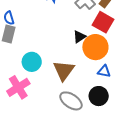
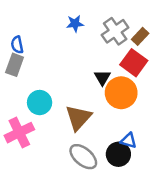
black triangle: (79, 37) -> (102, 78), turned -32
blue triangle: (104, 71) -> (129, 140), moved

